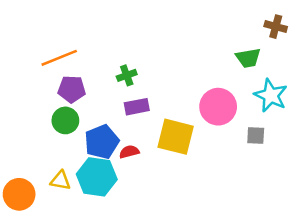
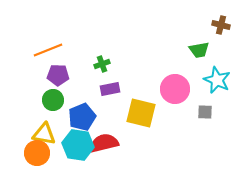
red semicircle: (129, 152) -> (104, 143), moved, size x1.8
yellow triangle: (60, 181) -> (44, 134), moved, size x1.4
orange circle: (19, 194) -> (37, 153), moved

